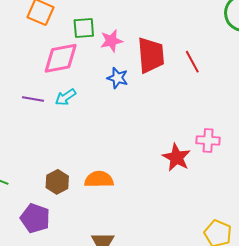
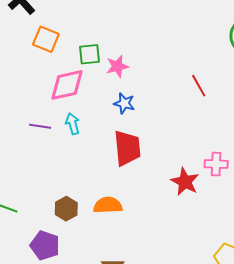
red trapezoid: (151, 55) -> (127, 148), moved
cyan arrow: (66, 97) -> (73, 124), turned 110

